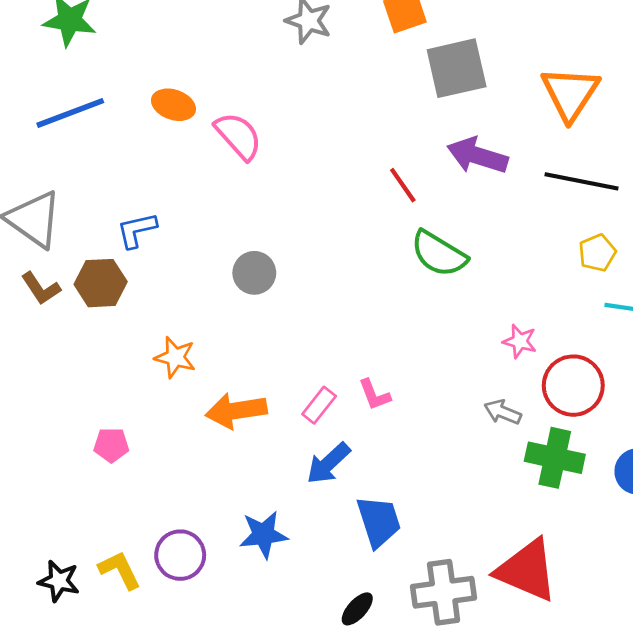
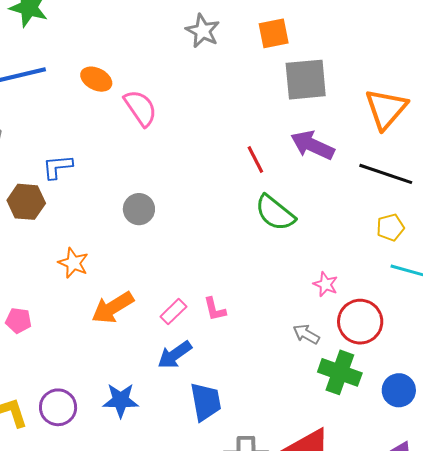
orange arrow: (236, 411) -> (113, 308), turned -30

